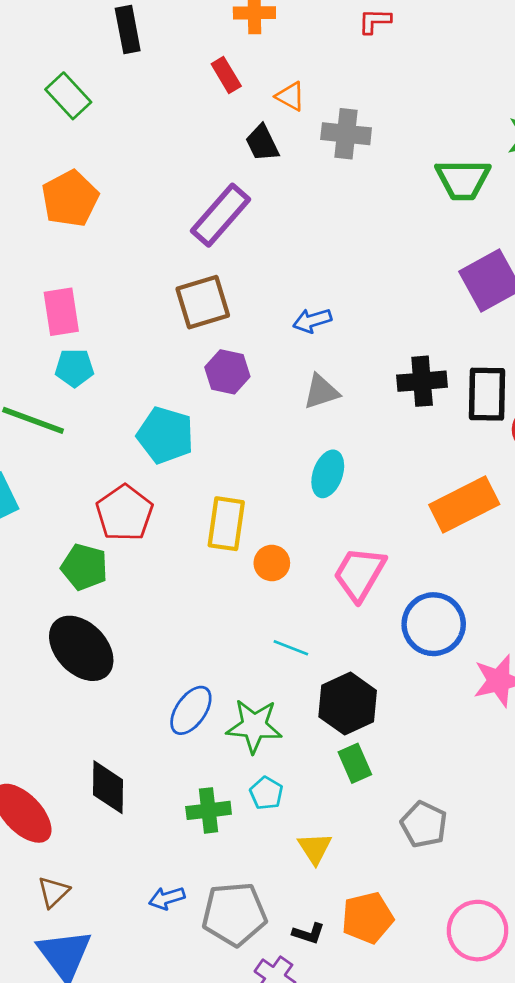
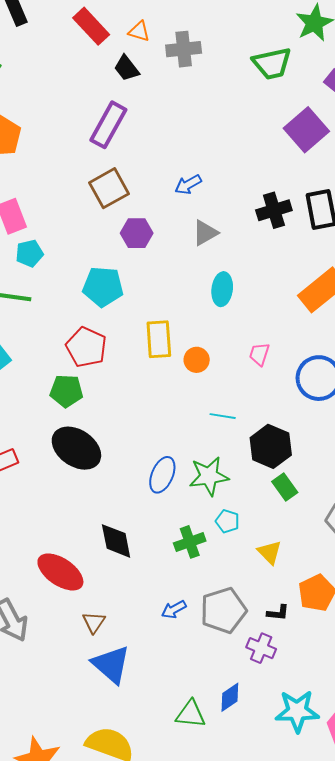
red rectangle: (226, 75) -> (91, 26), size x1.5
pink trapezoid: (359, 574) -> (259, 354), size x0.6

